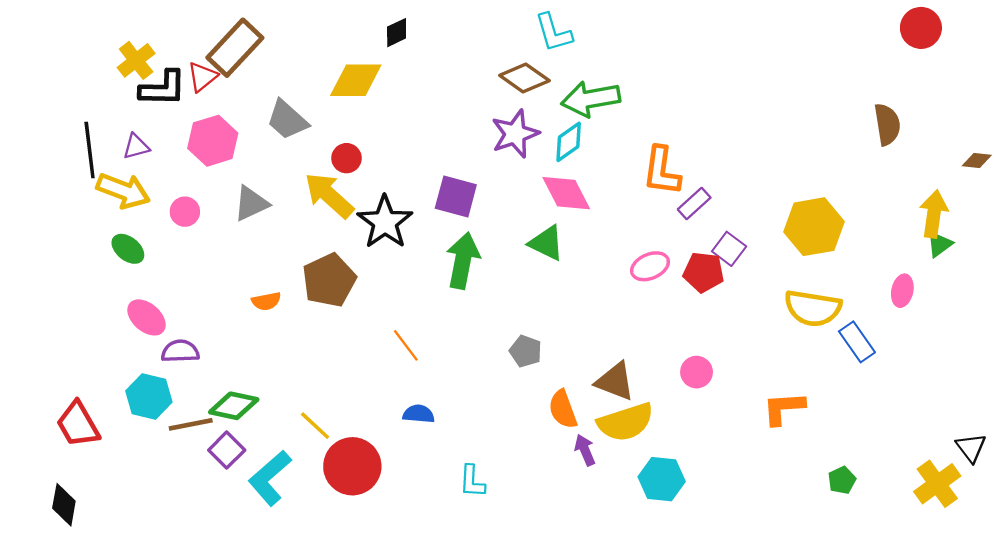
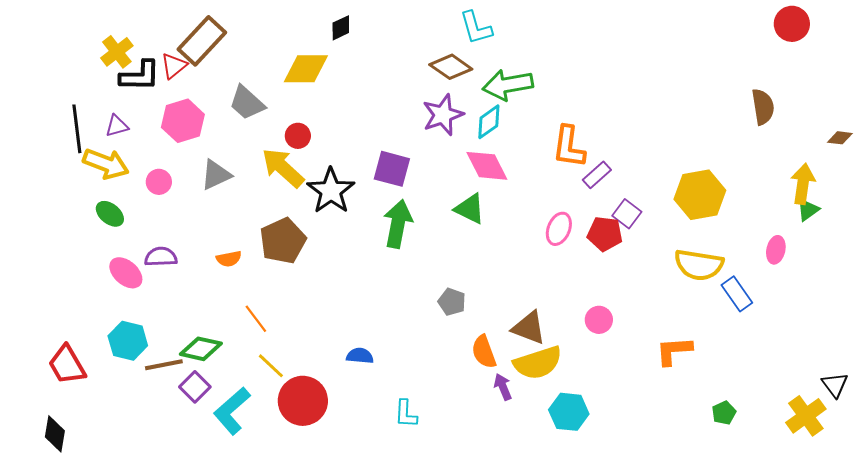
pink ellipse: (650, 266) -> (559, 229), turned -44
orange line: (406, 345) -> (256, 319), moved
purple semicircle: (180, 351) -> (161, 257), moved

